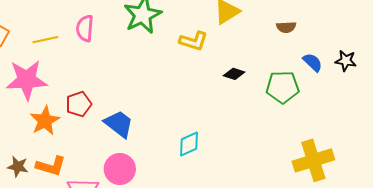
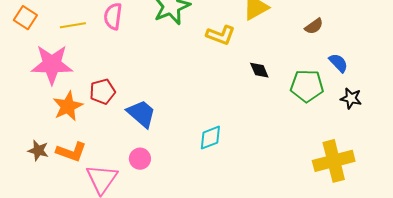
brown semicircle: (286, 27) -> (314, 26), turned -36
black star: (346, 61) -> (351, 98), moved
black diamond: (234, 74) -> (259, 70), turned 45
pink circle: (120, 169) -> (140, 159), size x0.7

